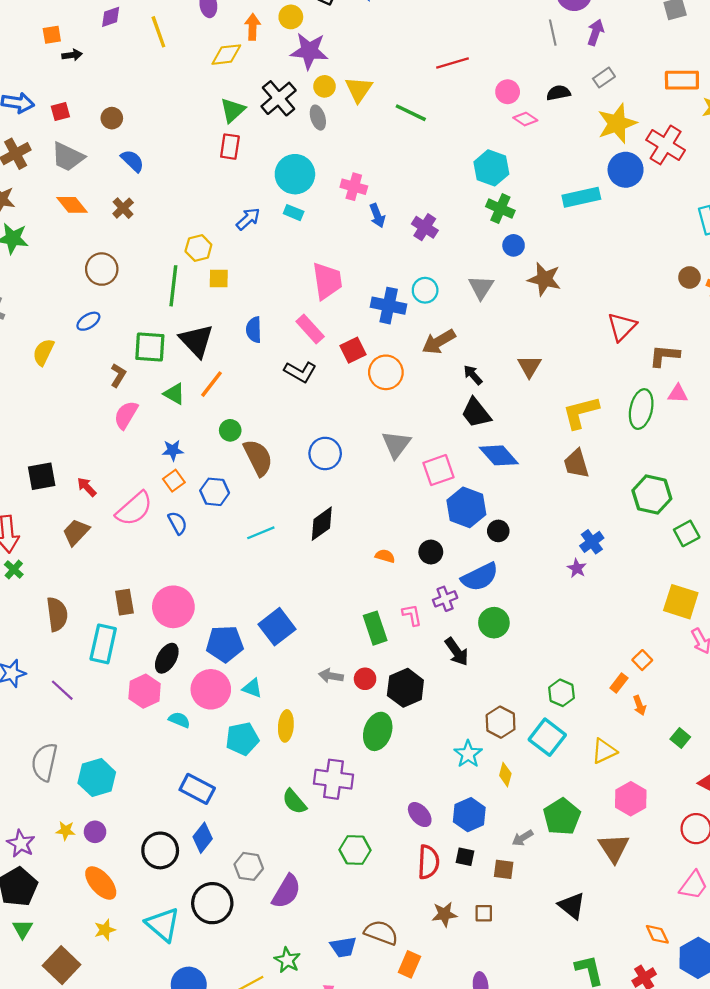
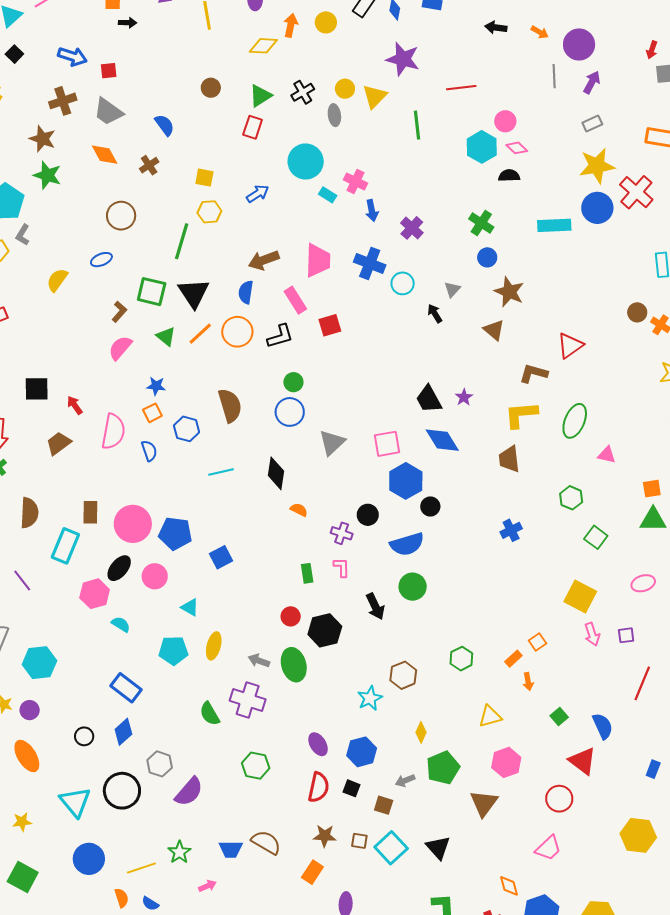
purple star: (309, 51) -> (403, 59), moved
black semicircle: (558, 93) -> (509, 176), moved
black cross: (279, 98) -> (303, 92), size x0.7
green line: (411, 113) -> (417, 125), turned 48
brown circle: (112, 118) -> (211, 88), moved
cyan hexagon: (491, 168) -> (482, 147), moved
cyan rectangle: (294, 213) -> (328, 195), moved
yellow square: (219, 278) -> (204, 178), moved
gray triangle: (481, 287) -> (452, 289), size x0.7
blue cross: (389, 306) -> (370, 263), moved
brown arrow: (439, 342) -> (264, 260), moved
brown L-shape: (664, 356) -> (533, 373), moved
brown triangle: (529, 366) -> (494, 330), moved, turned -30
black L-shape: (300, 372) -> (280, 336), turned -56
orange circle: (386, 372) -> (237, 332), moved
black arrow: (473, 375) -> (435, 313), moved
pink triangle: (678, 394) -> (607, 455), moved
green circle: (230, 430) -> (293, 382), moved
gray triangle: (396, 444) -> (332, 443), moved
green hexagon: (652, 495) -> (571, 498), size x0.7
pink semicircle: (134, 509) -> (113, 432), turned -48
black diamond: (322, 524) -> (276, 473), turned -56
green square: (687, 533) -> (596, 537), turned -35
orange semicircle: (385, 556) -> (299, 510), moved
purple star: (577, 568) -> (464, 397), moved
purple cross: (445, 599) -> (342, 533), moved, turned 30
blue square: (277, 627) -> (221, 557), size x0.7
green rectangle: (375, 628) -> (307, 573), size x0.7
blue pentagon: (225, 644) -> (175, 533), moved
gray arrow: (331, 676) -> (259, 661), moved
pink circle: (211, 689) -> (155, 576), moved, size x0.7
green ellipse: (378, 731) -> (294, 665), turned -44
cyan square: (547, 737) -> (391, 848), moved
yellow diamond: (505, 775) -> (421, 732), moved
black circle: (160, 850) -> (84, 736), size x0.6
yellow star: (105, 930) -> (22, 822), moved
orange rectangle: (409, 964) -> (312, 872), moved

